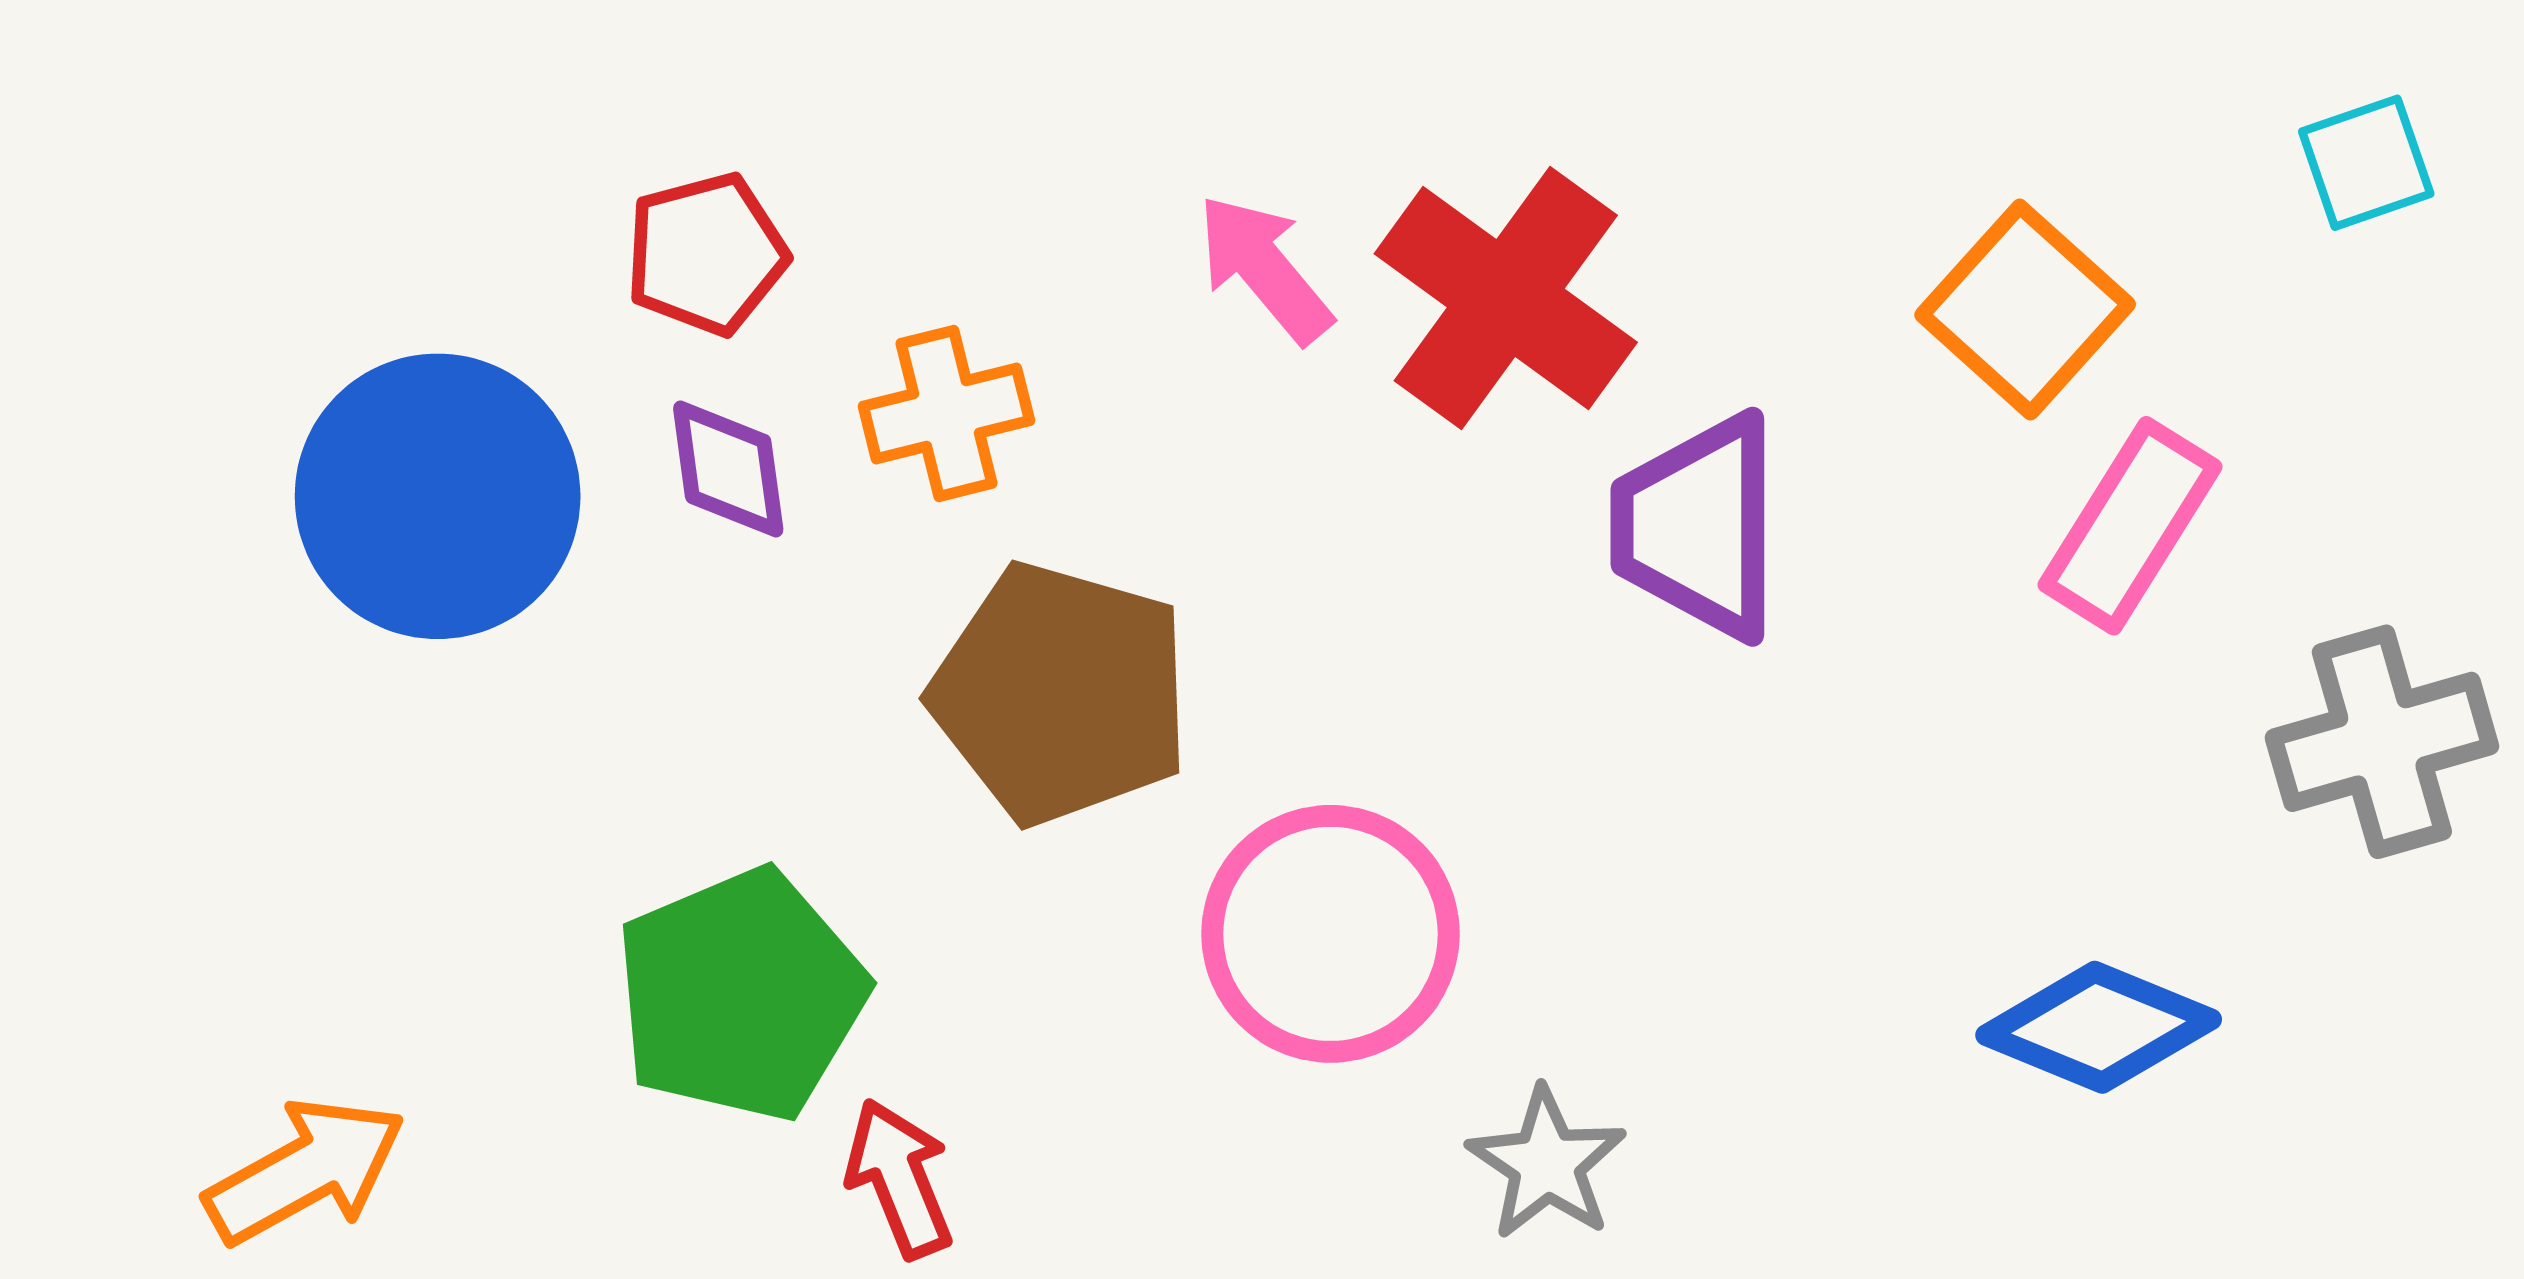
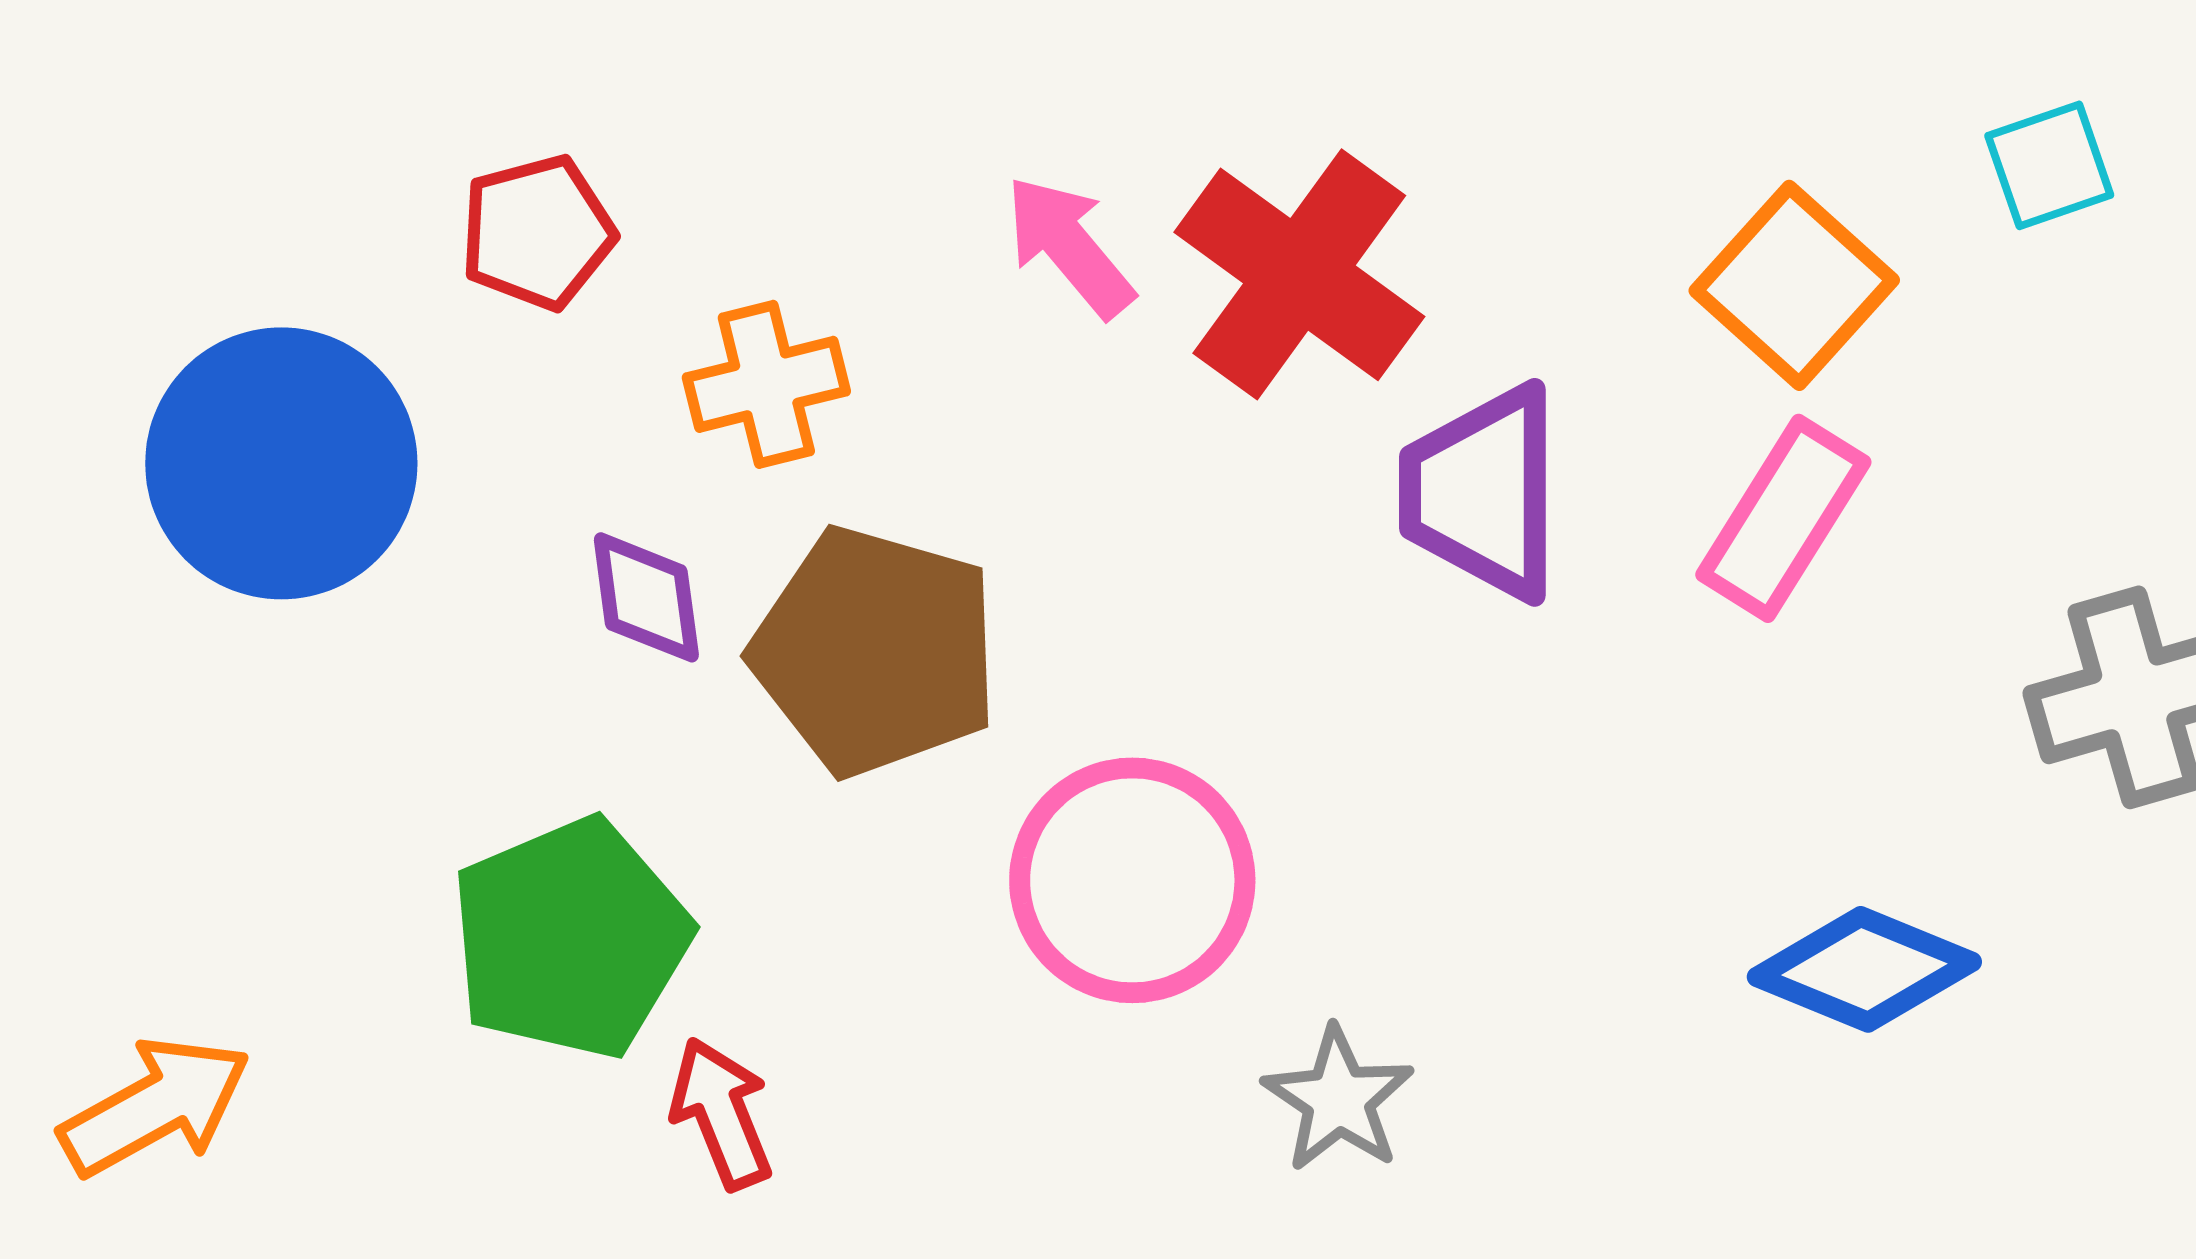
cyan square: (2366, 163) -> (2049, 165), moved
purple diamond: (728, 469) -> (646, 597), moved
pink rectangle: (2130, 526) -> (1783, 518), moved

